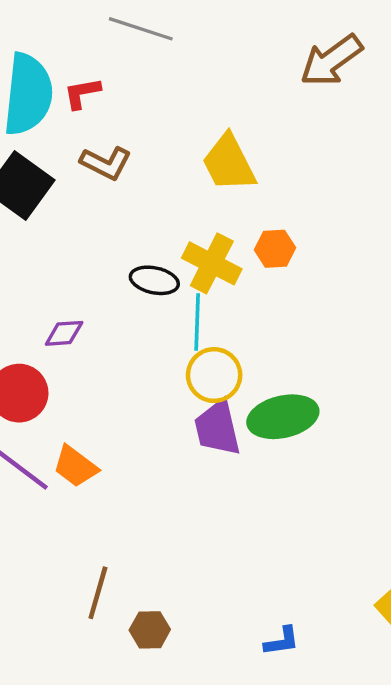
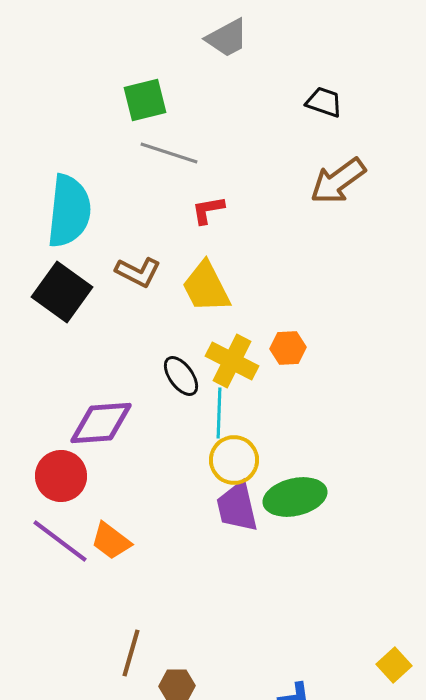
red L-shape: (82, 93) -> (208, 210), moved
yellow trapezoid: (229, 163) -> (206, 287), moved
black ellipse: (154, 280) -> (181, 376), turned 42
purple diamond: (64, 333) -> (101, 423), size x1.8

